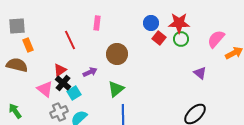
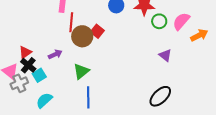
red square: (159, 38) -> (97, 31), moved
green circle: (181, 39) -> (159, 21), moved
red line: (70, 40) -> (71, 22), moved, turned 30
gray cross: (59, 112) -> (19, 83), moved

